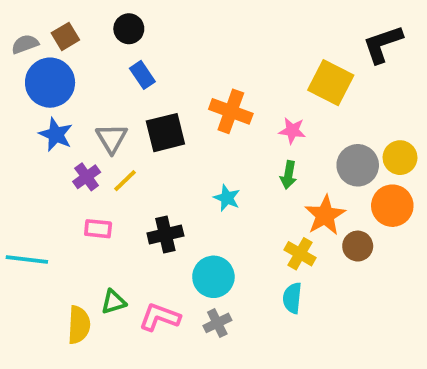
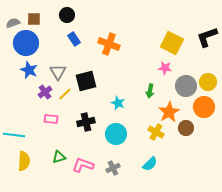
brown square: (65, 36) -> (34, 19), turned 32
black L-shape: (383, 44) -> (207, 37), moved
orange cross: (231, 111) -> (109, 44), moved
pink star: (292, 131) -> (165, 68), moved
black square: (165, 133) -> (86, 81), moved
cyan circle: (213, 277) -> (116, 134), moved
cyan semicircle: (292, 298) -> (150, 164), moved, turned -140
yellow semicircle: (79, 325) -> (24, 161), moved

